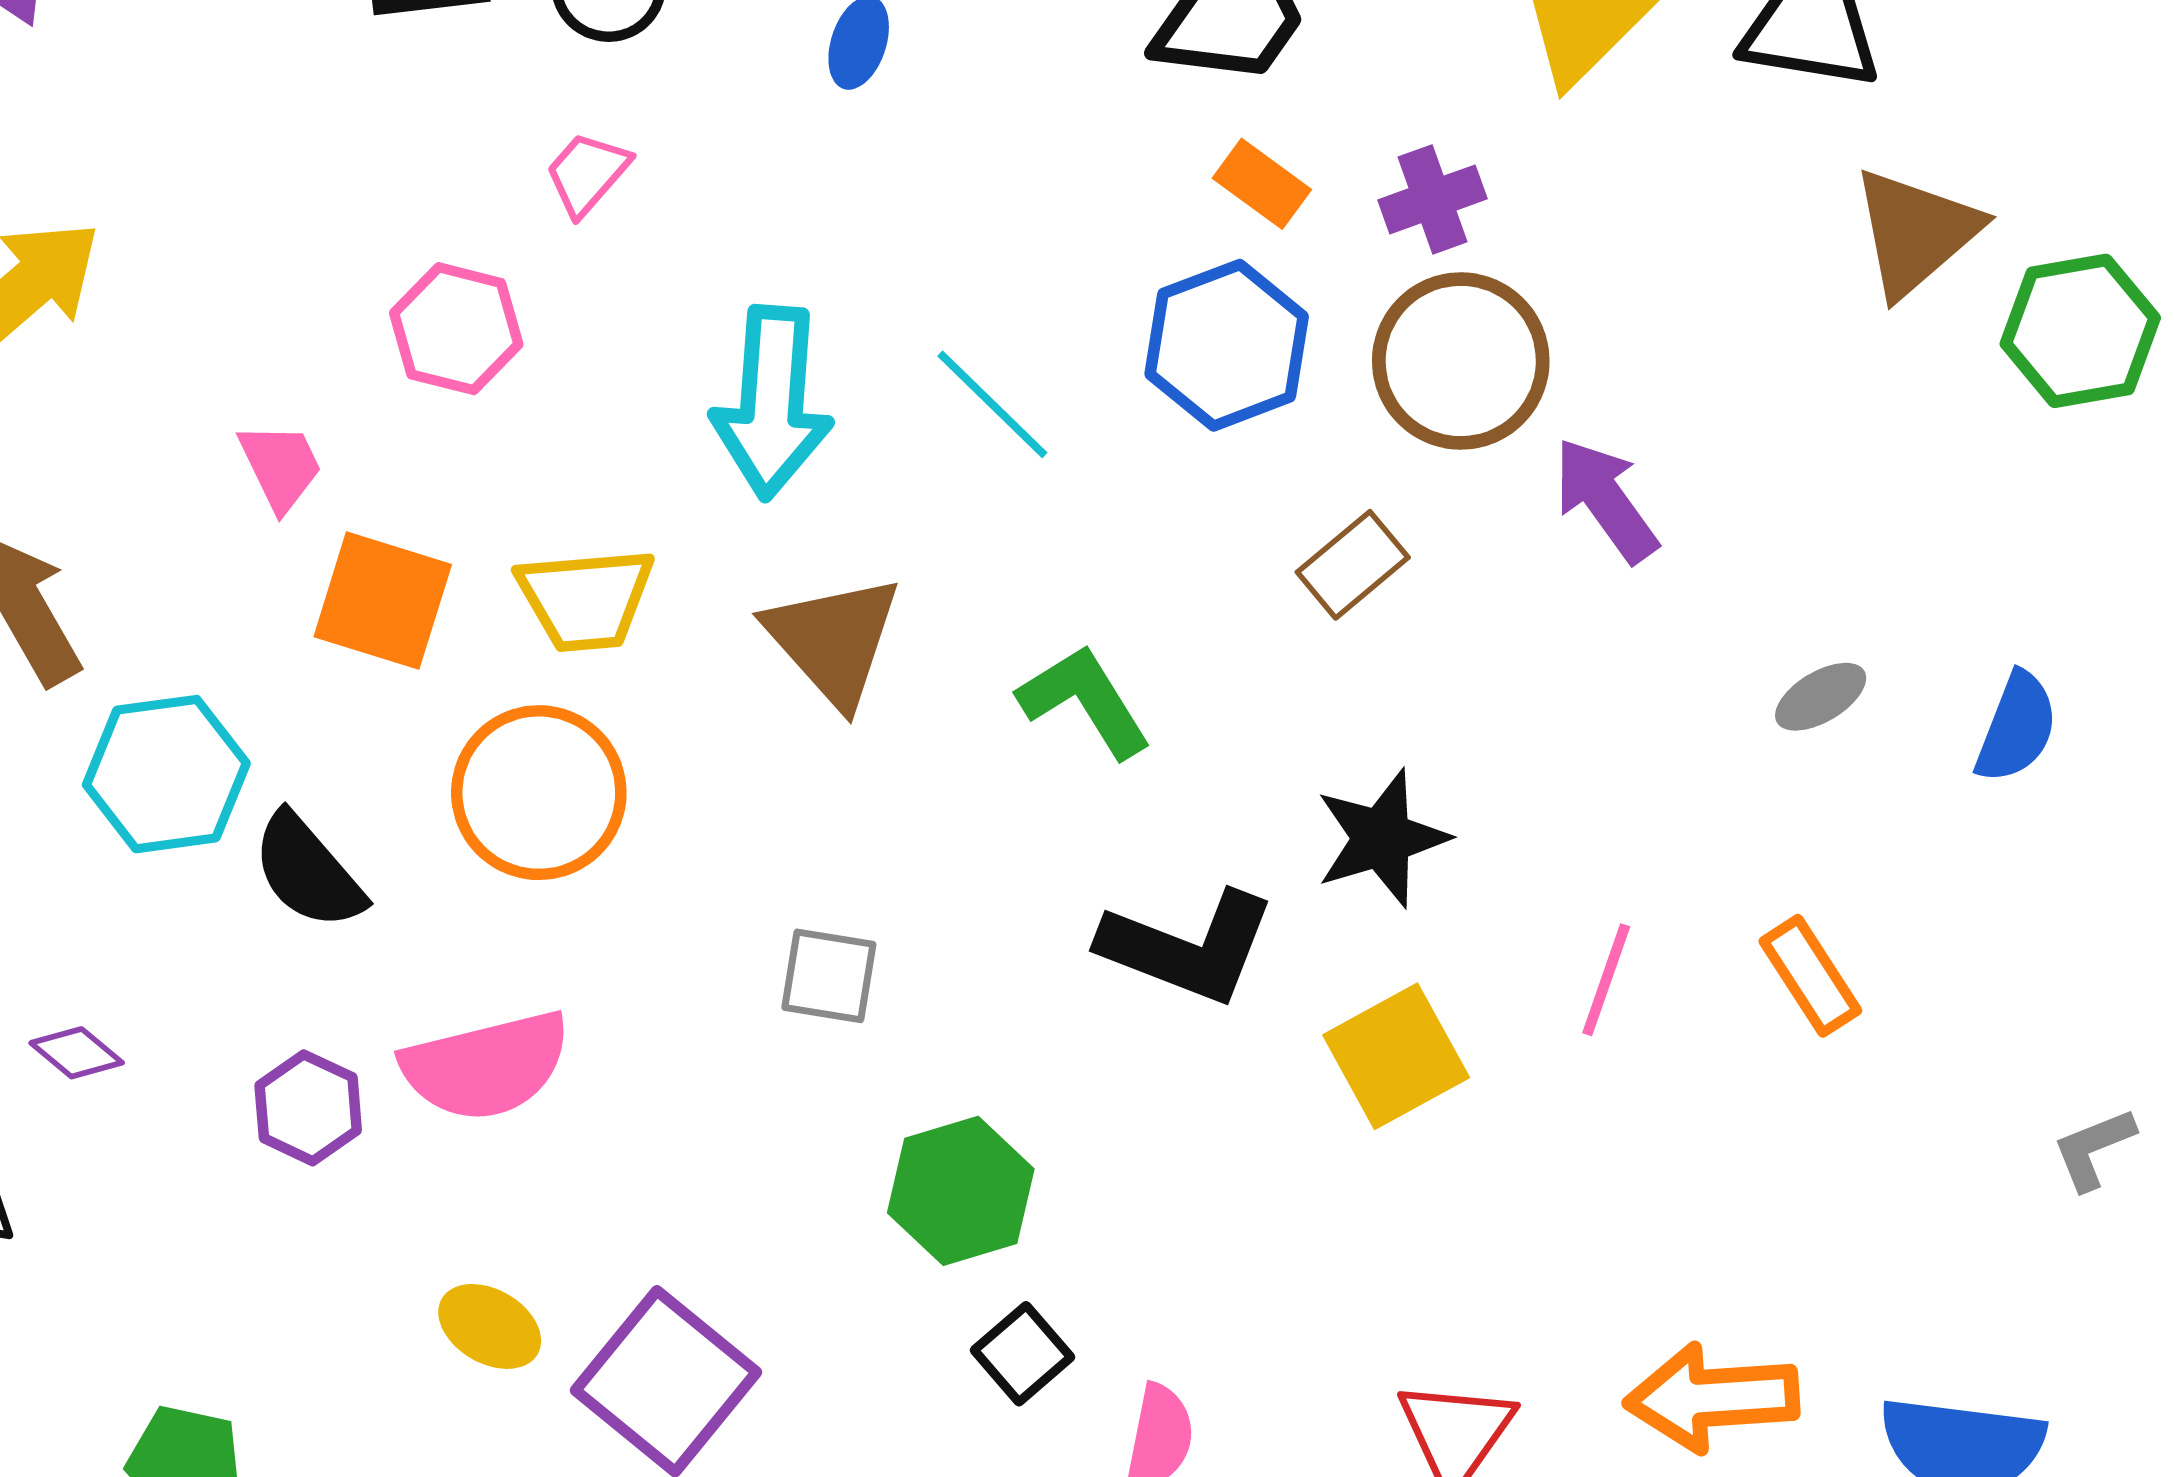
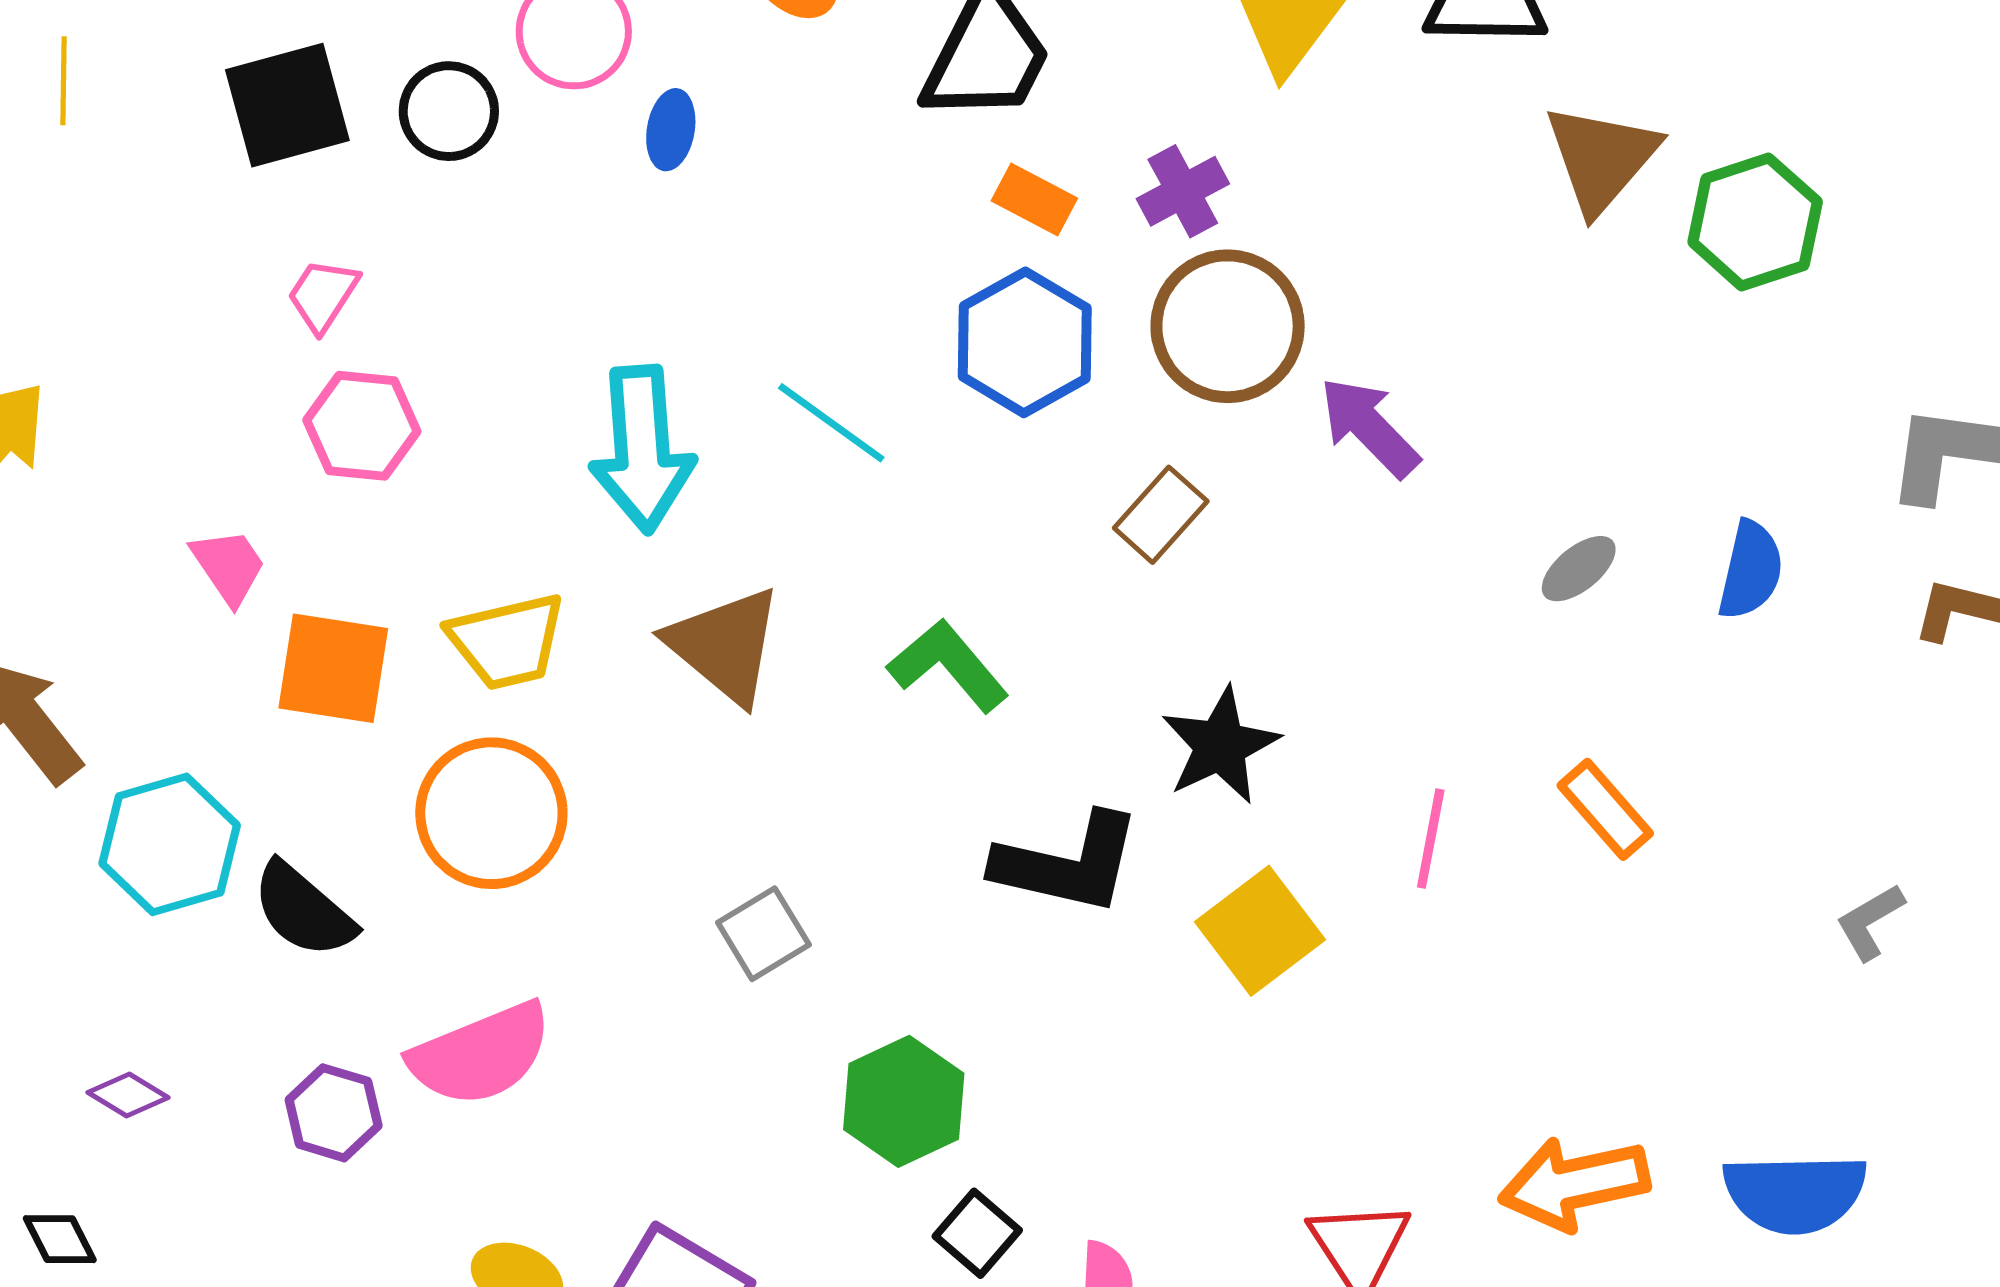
pink trapezoid: (587, 173) -> (323, 295), moved
gray square: (829, 976) -> (763, 934), turned -32

